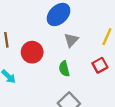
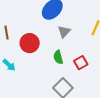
red square: (100, 65) -> (81, 63), moved

